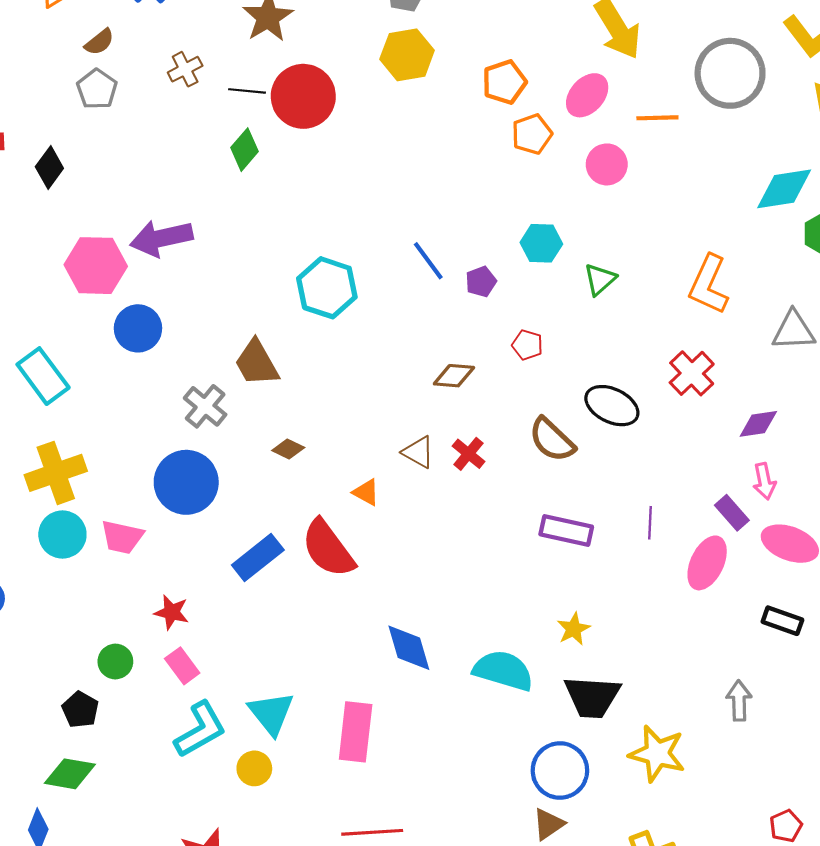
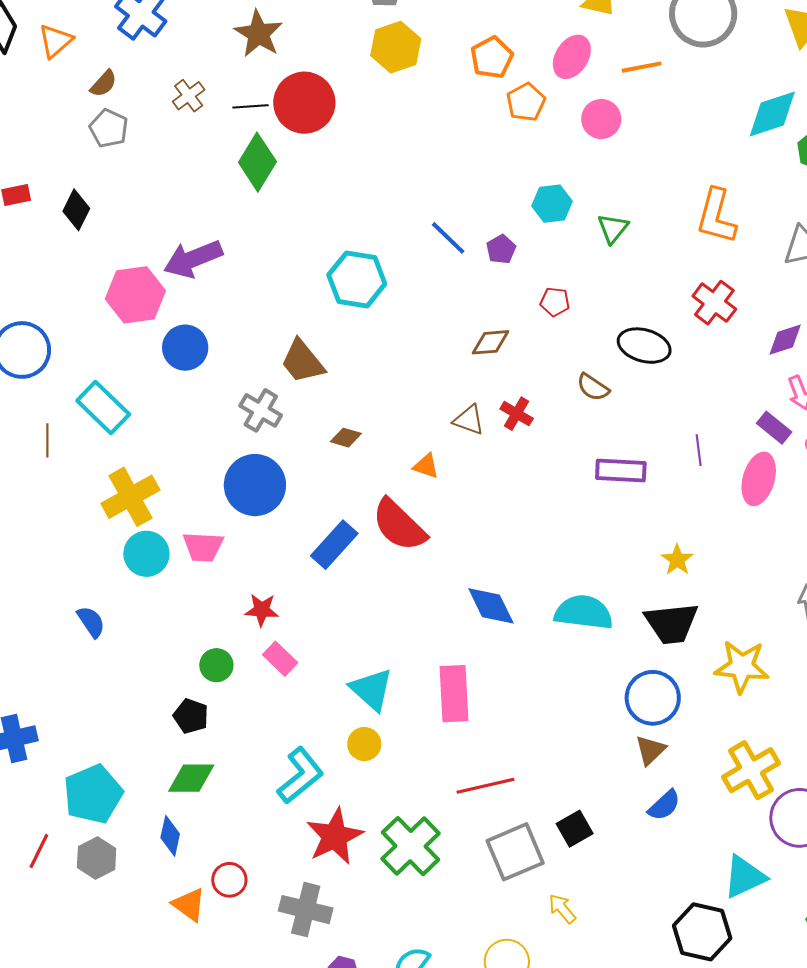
green diamond: (245, 150) -> (257, 162), size x1.4
brown semicircle: (552, 440) -> (593, 387), size x0.7
yellow star: (574, 629) -> (677, 560), moved
cyan L-shape: (200, 730) -> (300, 776), moved

